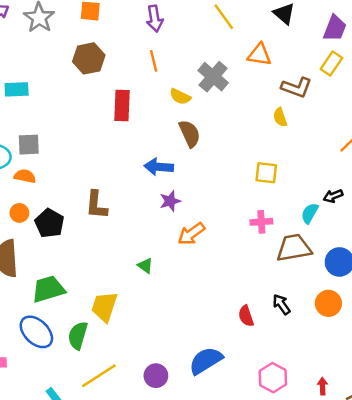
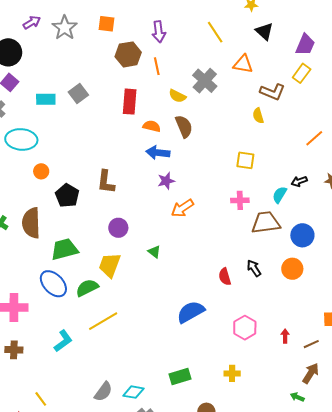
brown hexagon: (89, 58) -> (128, 54), moved
cyan rectangle: (17, 89) -> (46, 99), moved
gray square: (29, 145) -> (78, 93), moved, turned -36
orange semicircle: (25, 176) -> (152, 126), moved
orange circle: (19, 213) -> (41, 171), moved
green triangle: (145, 266) -> (154, 252), moved
green semicircle: (78, 335) -> (87, 288), turned 45
purple circle: (156, 376) -> (118, 228), moved

